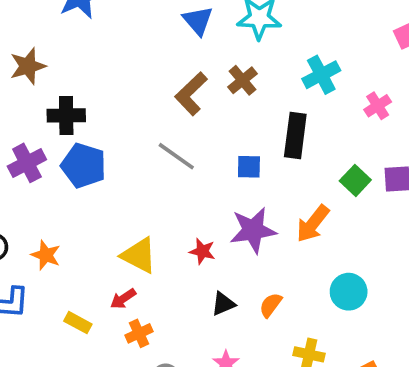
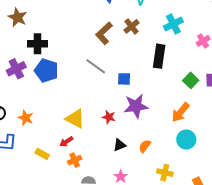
brown star: (28, 66) -> (17, 17), turned -30
blue square: (249, 167) -> (124, 79), moved
orange arrow: (313, 224) -> (181, 112), moved

